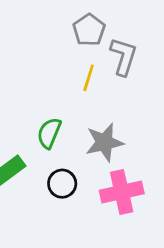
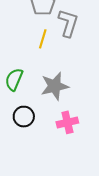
pink cross: (122, 192) -> (67, 122), size x0.7

